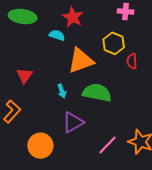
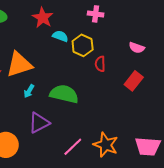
cyan semicircle: (57, 35) -> (60, 36), moved
orange triangle: (81, 61) -> (19, 64), moved
cyan arrow: (62, 91) -> (29, 91), turned 48

